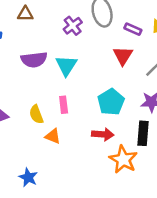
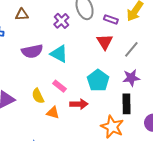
cyan triangle: (66, 65) -> (59, 54), turned -30
pink rectangle: (64, 105) -> (60, 86), turned -40
red arrow: (103, 134) -> (79, 104), moved

